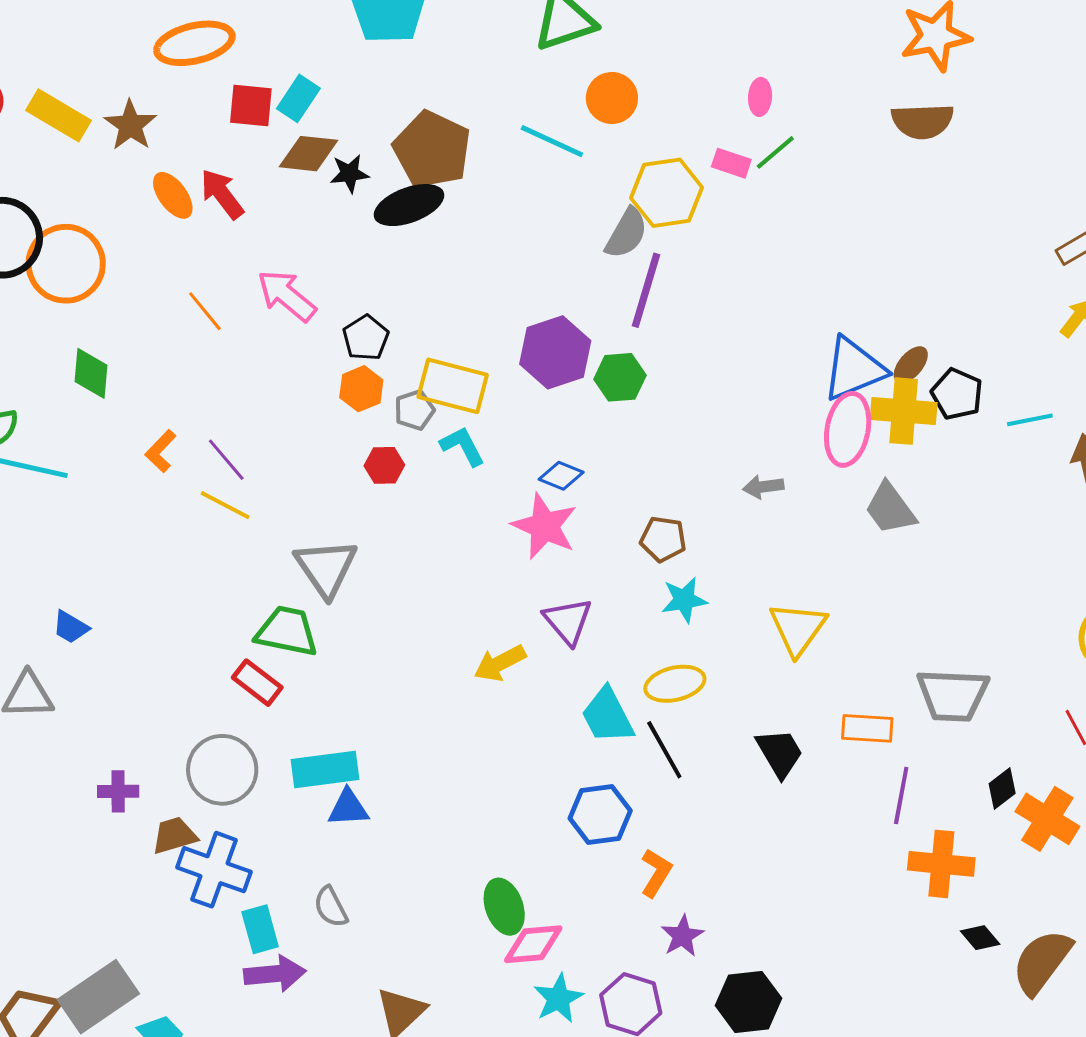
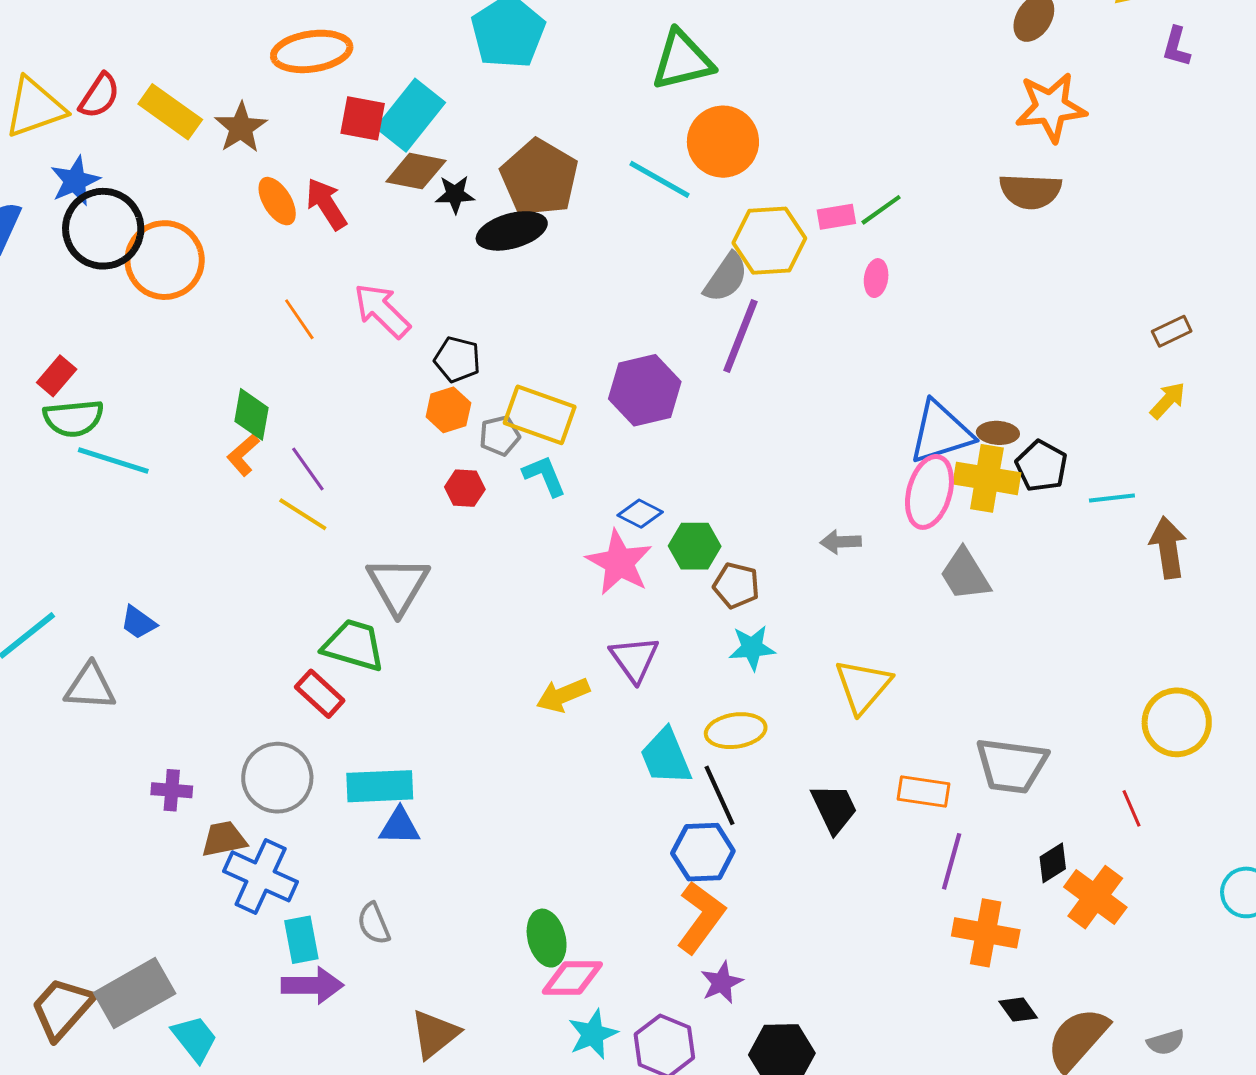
pink ellipse: (760, 97) -> (876, 278), moved
cyan rectangle: (298, 98) -> (411, 115), size x1.5
orange circle: (612, 98) -> (723, 142), size x1.4
pink rectangle: (731, 163) -> (836, 217), turned -33
black pentagon: (366, 338) -> (457, 359), turned -30
brown ellipse: (911, 365) -> (998, 433), turned 48
green diamond: (91, 373) -> (251, 414), moved
green hexagon: (620, 377) -> (695, 546), moved
blue hexagon: (600, 814) -> (703, 852), moved
orange L-shape: (656, 873) -> (701, 917), size x1.5

